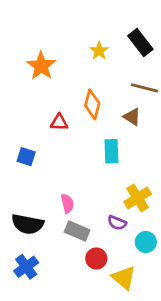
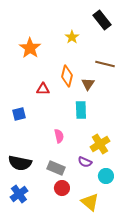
black rectangle: (140, 43) -> (102, 20), moved
brown triangle: (132, 117) -> (88, 84), moved, turned 32
blue square: (26, 157) -> (19, 114), turned -32
pink semicircle: (67, 203) -> (59, 136), moved
red circle: (96, 258) -> (62, 188), moved

